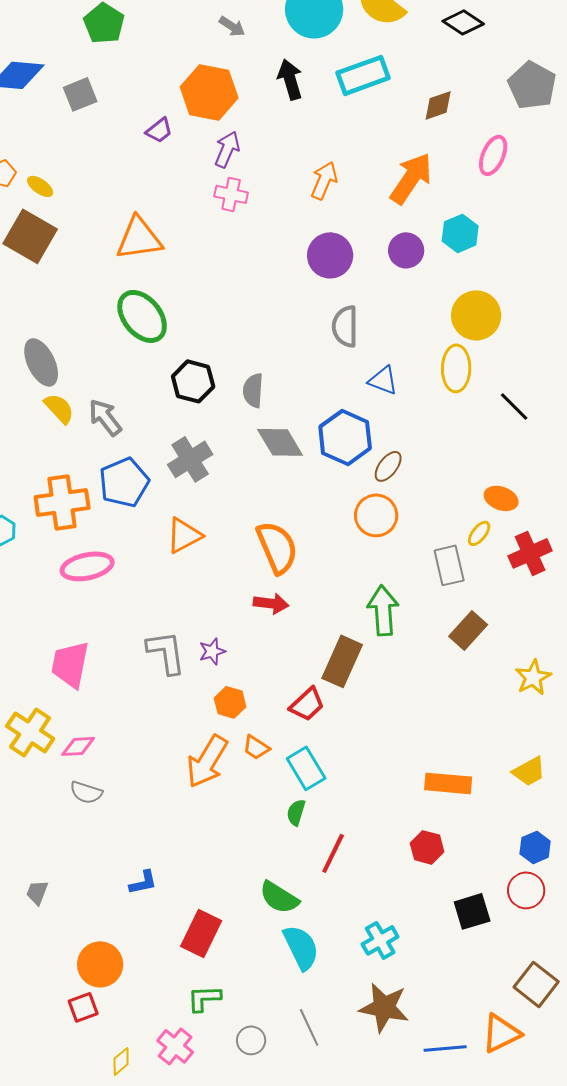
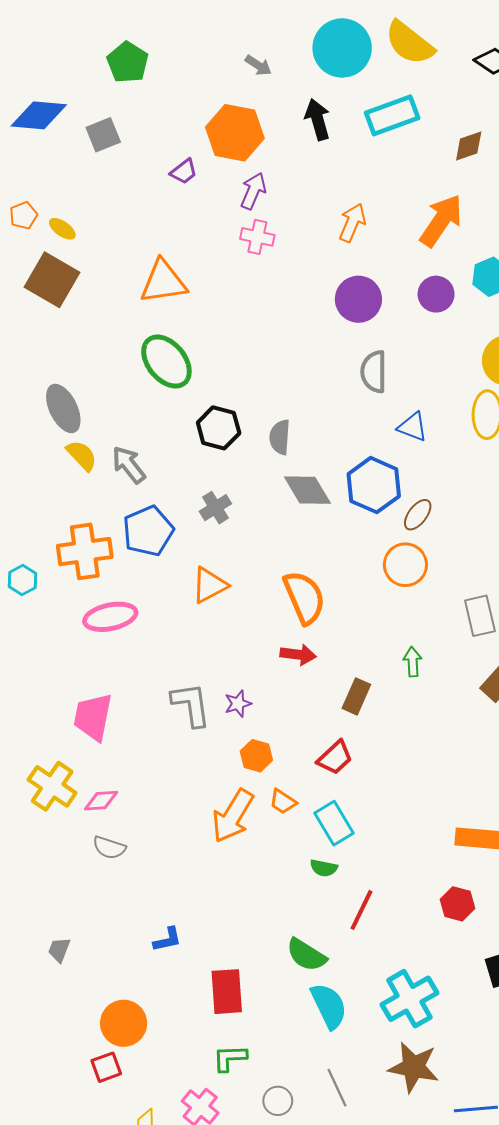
gray cross: (190, 459) -> (215, 508), size x0.7
green arrow: (383, 610) -> (413, 662), size x0.6
brown rectangle: (342, 661) -> (356, 696), moved, size x0.7
green semicircle: (296, 812) -> (324, 868), turned -96
red rectangle: (201, 933) -> (227, 992), turned -30
cyan cross: (380, 940) -> (410, 999), size x1.5

